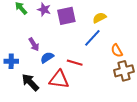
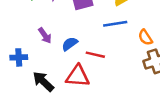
blue line: (92, 38) -> (115, 24), turned 42
blue semicircle: (47, 57) -> (70, 44), moved

